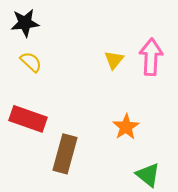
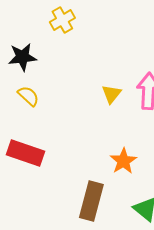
brown rectangle: (65, 154) -> (91, 201), moved

